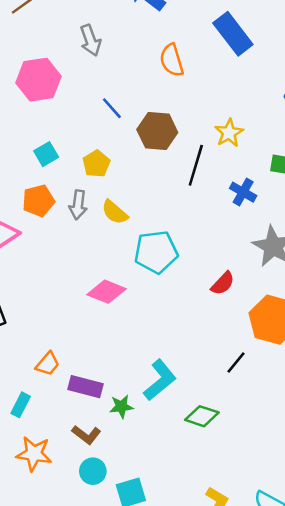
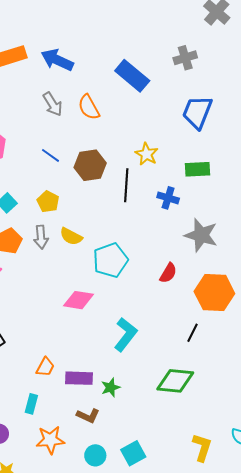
gray arrow: (90, 40) -> (53, 104), moved
cyan L-shape: (160, 380) -> (126, 335), moved
green diamond: (202, 416) -> (175, 381), size x1.4
cyan circle: (93, 471) -> (95, 455), moved

